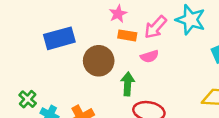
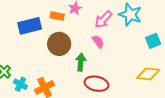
orange rectangle: (127, 35) -> (57, 16), moved
pink semicircle: (149, 56) -> (98, 42), turned -112

